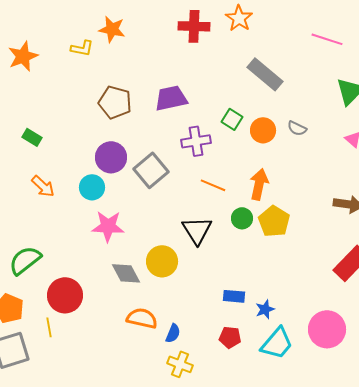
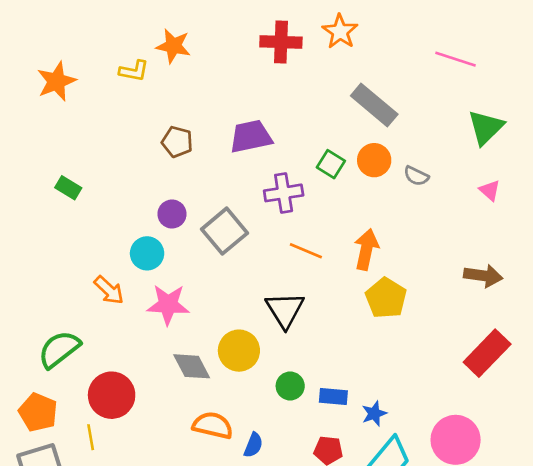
brown pentagon: (115, 102) -> (177, 142), size x0.7
orange circle: (263, 130) -> (374, 160), moved
purple circle: (111, 157) -> (172, 214), size x0.7
orange arrow: (43, 186) -> (109, 290), moved
green circle: (242, 218) -> (290, 386), moved

